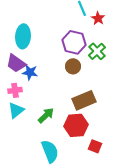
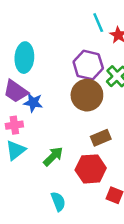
brown circle: (73, 66) -> (87, 95), size x1.6
brown rectangle: (84, 100) -> (101, 138), size x0.7
cyan semicircle: (50, 151) -> (58, 201), size x0.7

